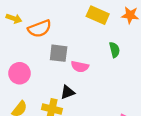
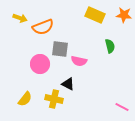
pink circle: (20, 73) -> (40, 64), moved
black triangle: (68, 92) -> (68, 84), turned 48

